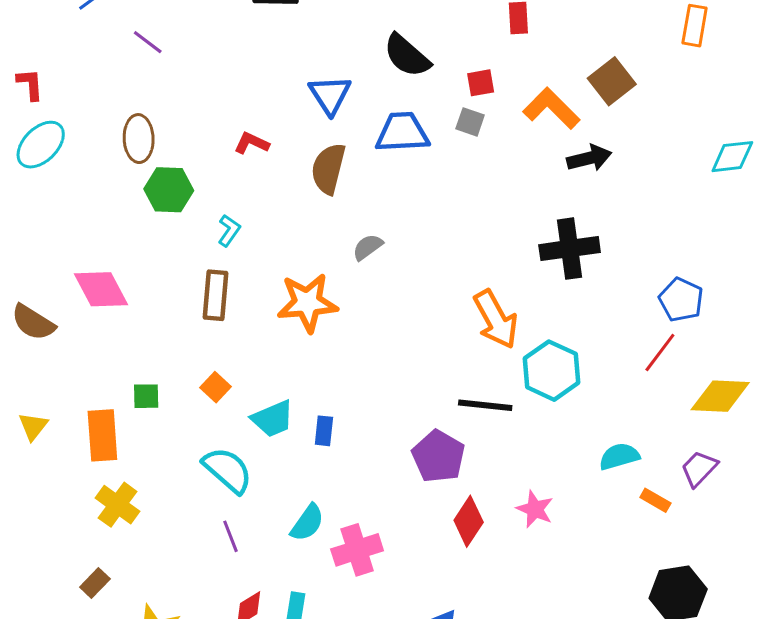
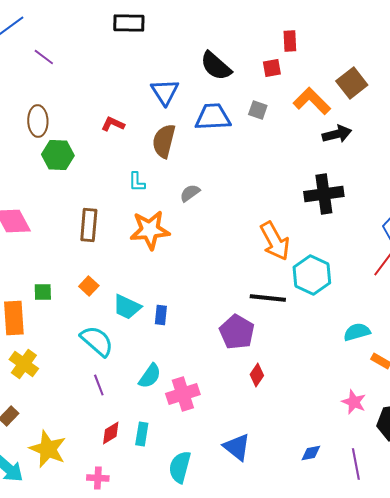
red square: (481, 83) -> (272, 68), moved
cyan L-shape: (229, 230) -> (137, 182), moved, turned 145
cyan trapezoid: (273, 419) -> (127, 307), turned 48
pink star: (535, 509) -> (354, 402), moved
red diamond: (469, 521) -> (257, 375), size x0.7

